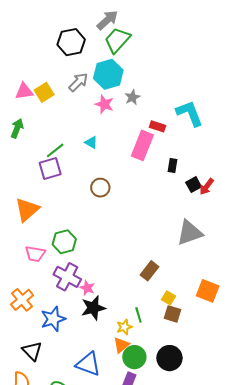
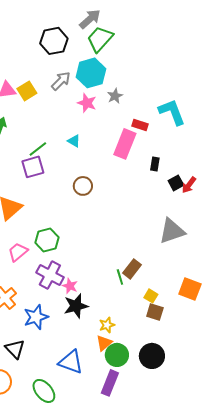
pink trapezoid: (35, 254) -> (18, 252), turned 130
green line: (138, 315) -> (120, 277), moved

